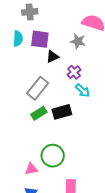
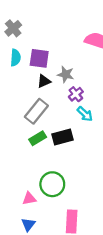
gray cross: (30, 12) -> (13, 28), moved, turned -35
gray star: (78, 41) -> (66, 74), moved
black triangle: (52, 57) -> (44, 81), moved

